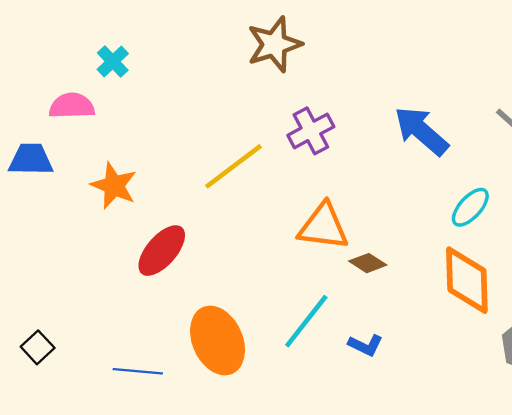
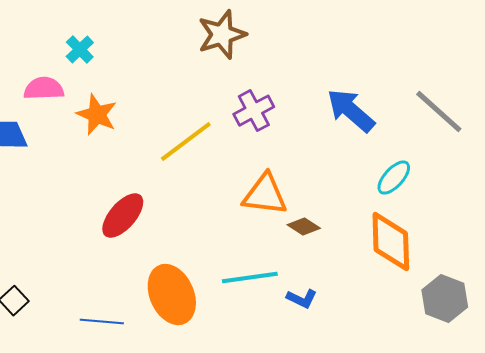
orange star: (114, 186) -> (97, 115), moved
cyan line: (306, 321) -> (250, 278), turned 44

